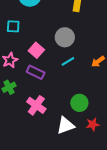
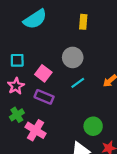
cyan square: (13, 26) -> (17, 60), moved
pink cross: (36, 105) -> (36, 130), moved

